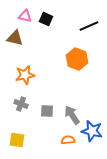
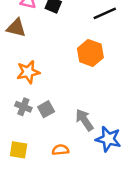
gray square: (47, 111) -> (46, 109), moved, turned -32
orange semicircle: (68, 140) -> (60, 150), moved

